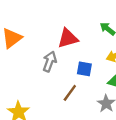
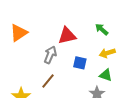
brown line: (70, 93) -> (48, 81), moved

